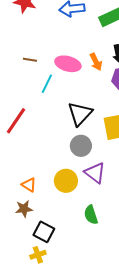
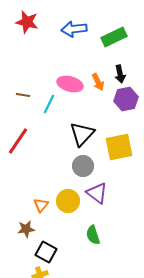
brown line: (30, 60) -> (23, 95), moved
orange triangle: (29, 185) -> (41, 205), moved, turned 35

